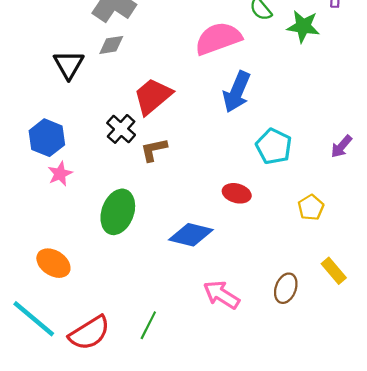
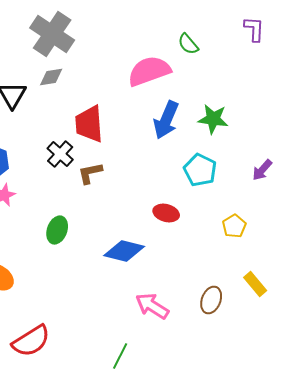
green star: (303, 26) -> (213, 119), moved
red trapezoid: (153, 96) -> (89, 124), turned -54
green ellipse: (118, 212) -> (57, 230), size x0.7
green line: (148, 325) -> (120, 356), moved

